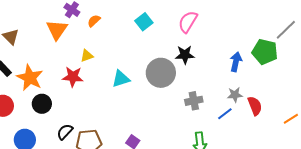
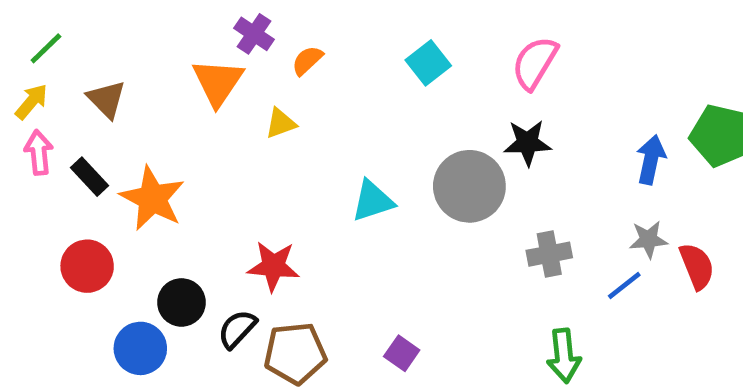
yellow triangle: (87, 56) -> (281, 123), moved
red star: (73, 77) -> (273, 266), moved
black circle: (42, 104) -> (181, 302), moved

